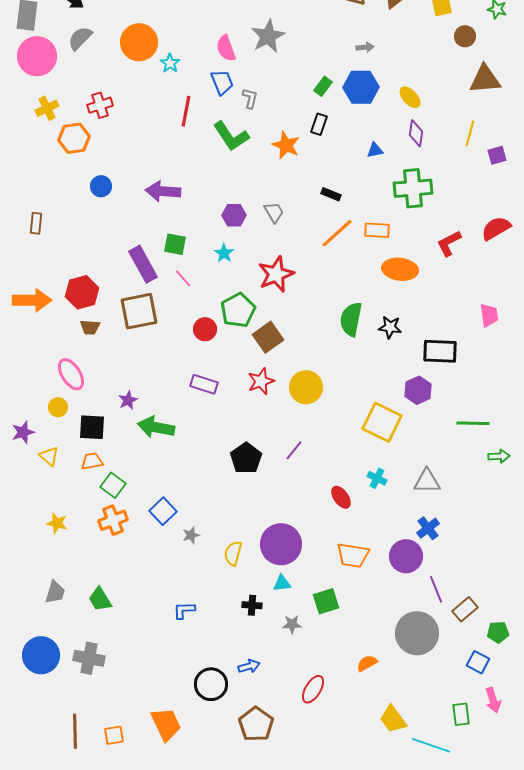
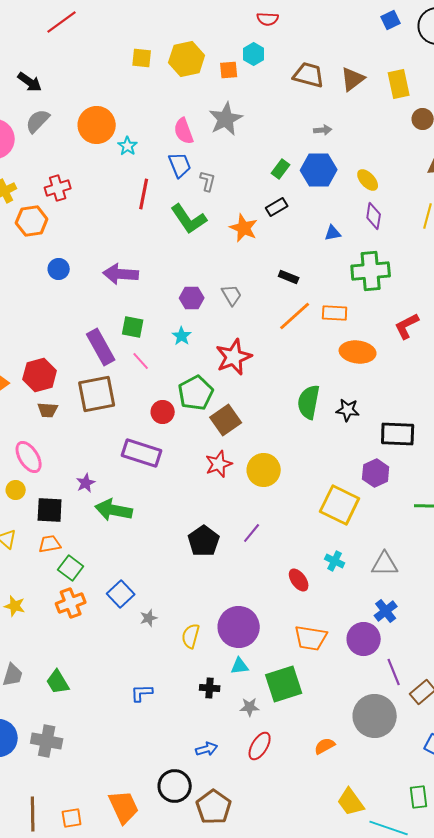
black rectangle: (319, 124) -> (277, 207), turned 40
purple rectangle: (204, 384) -> (142, 453), moved, size x1.4
green square: (326, 601) -> (284, 684), size x1.4
black circle: (211, 684) -> (175, 786), moved
red ellipse: (313, 689) -> (260, 746), moved

